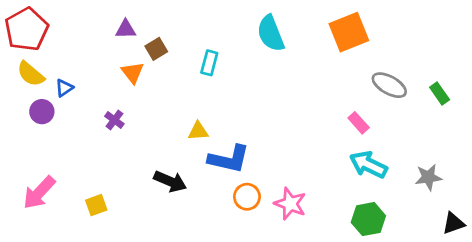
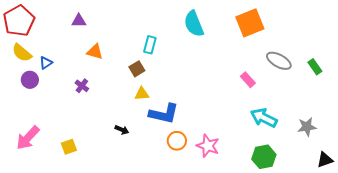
purple triangle: (126, 29) -> (79, 21), moved
brown square: (156, 49) -> (137, 69), moved
orange triangle: (133, 73) -> (95, 52), turned -36
pink rectangle: (359, 123) -> (248, 80), moved
black arrow: (170, 181) -> (122, 130), size x0.6

